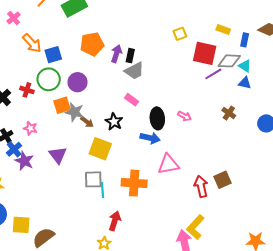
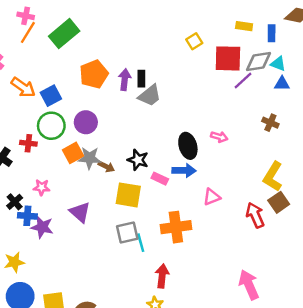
pink rectangle: (131, 100) -> (160, 179), moved
blue cross: (14, 149) -> (27, 216), turned -35
pink triangle: (168, 164) -> (212, 197), size x0.7
yellow L-shape: (195, 227) -> (273, 177), moved

